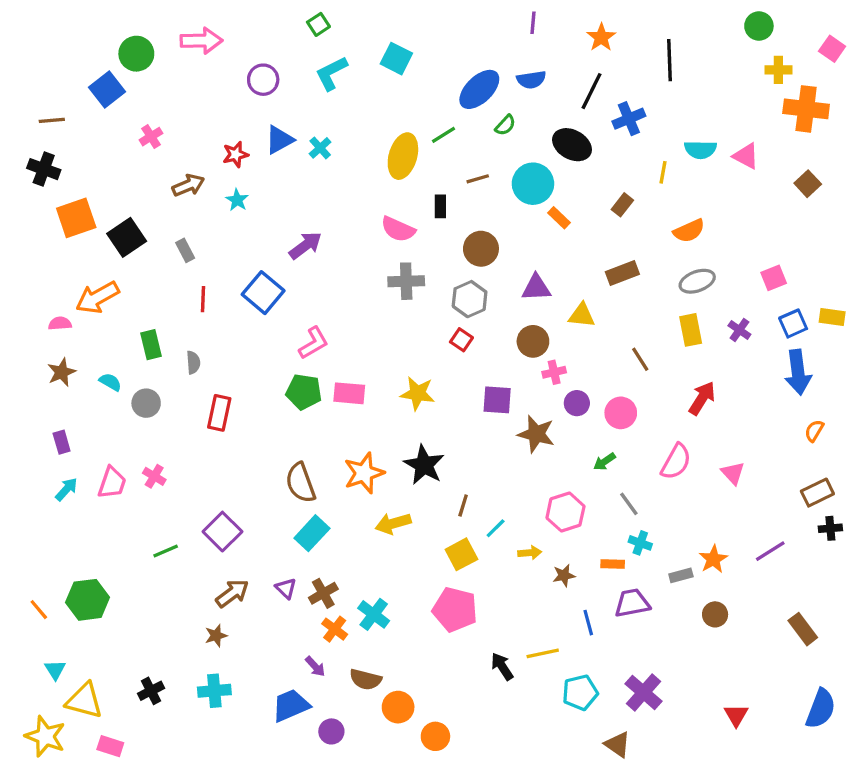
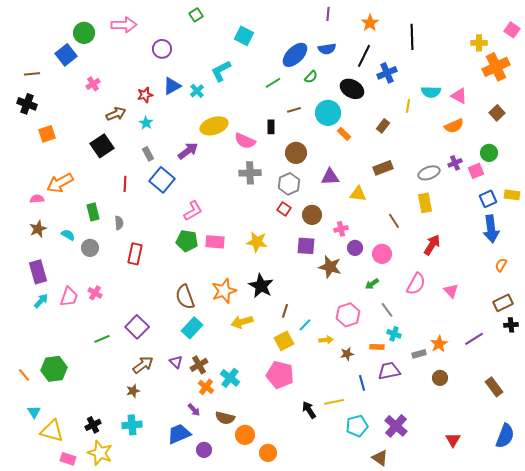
green circle: (759, 26) -> (489, 153), moved
cyan L-shape: (331, 73) -> (221, 71), moved
orange cross: (806, 109) -> (496, 67), turned -32
yellow ellipse: (403, 156) -> (214, 126), moved, turned 56
orange square: (76, 218) -> (47, 134), size x0.7
orange semicircle: (689, 231) -> (454, 126), moved
black square: (127, 237) -> (102, 146), moved
gray rectangle: (185, 250) -> (148, 154), moved
purple cross: (739, 330) -> (455, 163), moved, turned 32
brown circle: (533, 341) -> (312, 215), moved
purple rectangle: (62, 442) -> (38, 272), size x1.6
yellow star: (45, 736) -> (100, 453), moved

